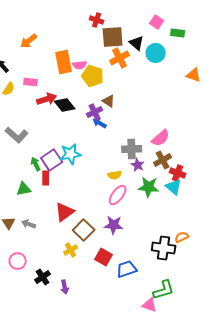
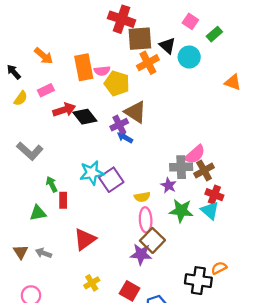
red cross: (97, 20) -> (122, 19), size x1.6
green rectangle: (178, 33) -> (214, 34), turned -48
orange arrow: (29, 41) -> (44, 56), moved, turned -102
pink rectangle: (31, 82) -> (46, 90), turned -32
brown triangle: (109, 101) -> (135, 112), size x1.5
gray cross: (132, 149) -> (181, 167), moved
purple square: (52, 160) -> (111, 180), moved
brown cross: (163, 160) -> (204, 171), moved
pink ellipse: (118, 195) -> (146, 220), turned -40
brown square: (84, 230) -> (152, 240), moved

